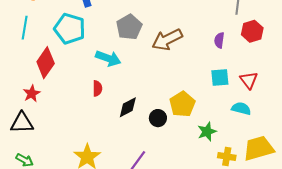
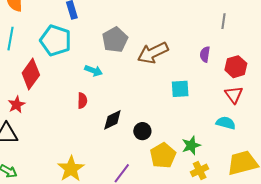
red hexagon: (252, 31) -> (236, 67), moved
cyan arrow: (108, 58) -> (94, 71), size x0.7
cyan square: (220, 78) -> (180, 89), moved
yellow pentagon: (182, 104) -> (163, 155), moved
yellow cross: (227, 156) -> (200, 170), moved, turned -36

